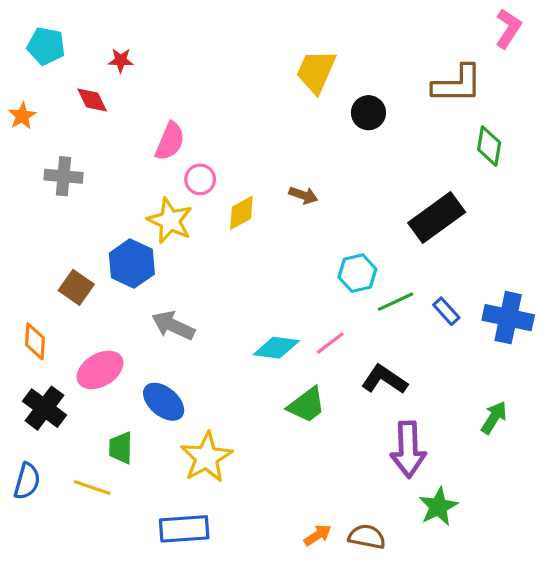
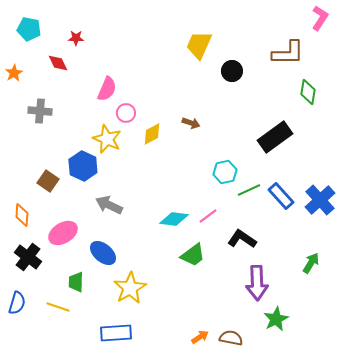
blue rectangle: (446, 311) -> (281, 196), size x1.5
blue cross: (508, 318) -> (320, 200), turned 36

